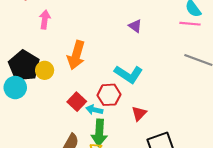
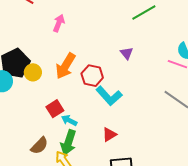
pink arrow: (45, 20) -> (59, 23), moved
red hexagon: (109, 95) -> (92, 76), moved

